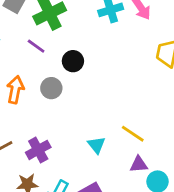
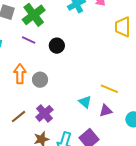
gray circle: (51, 88) -> (40, 80), moved
purple triangle: (139, 164) -> (106, 111), moved

